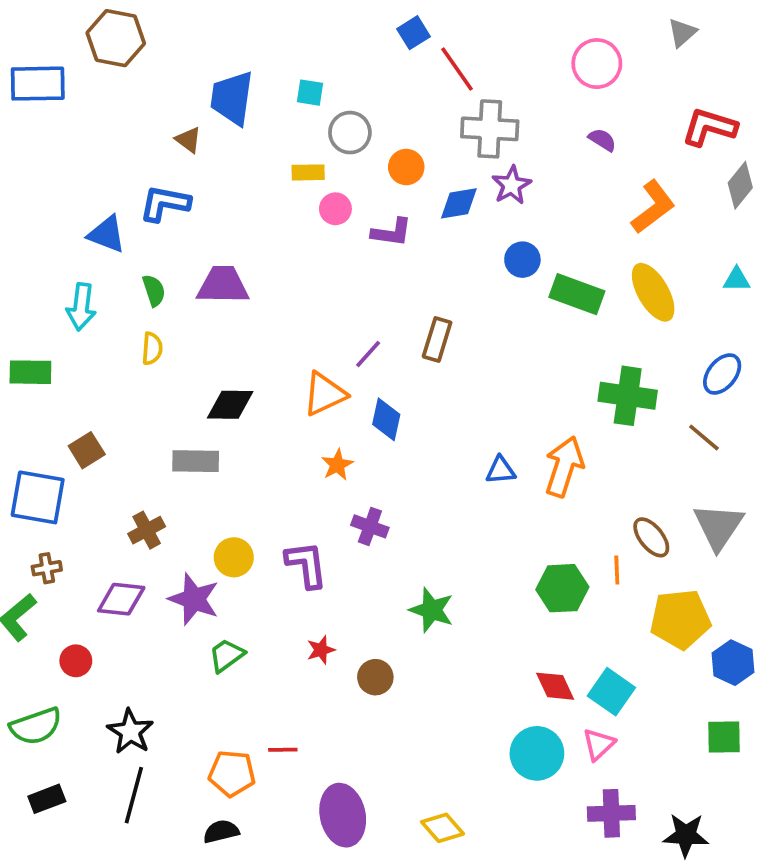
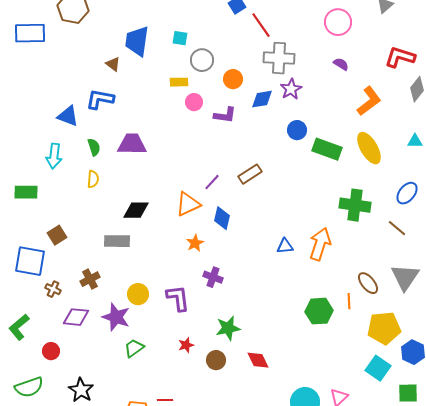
brown rectangle: (437, 339) -> (250, 174), turned 40
brown cross: (47, 568) -> (53, 289), moved, turned 35
green star: (432, 610) -> (228, 328), moved, turned -30
red diamond: (555, 686) -> (258, 360), moved
cyan square: (611, 692) -> (378, 368), moved

